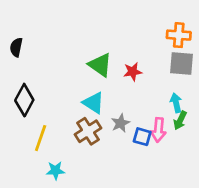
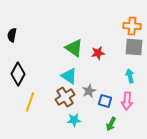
green arrow: (180, 120) -> (111, 124), moved
pink arrow: (158, 130) -> (127, 101), moved
cyan star: (55, 171) -> (74, 120), moved

